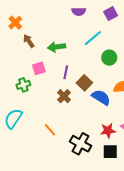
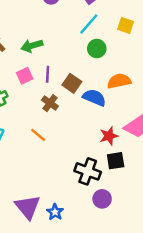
cyan line: (93, 38) -> (89, 24), moved
pink square: (39, 68) -> (25, 76), moved
orange line: (50, 130) -> (38, 135), moved
black cross: (81, 144) -> (88, 171), moved

